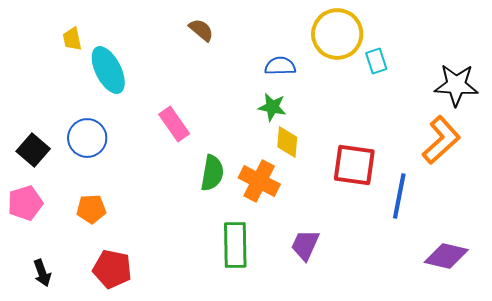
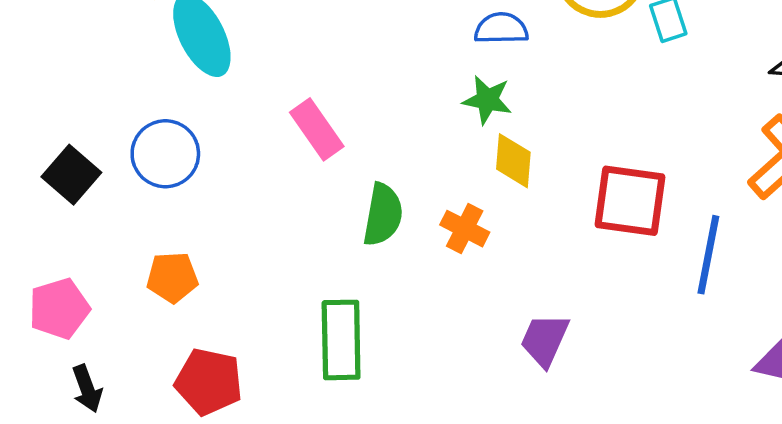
orange cross: (259, 181) -> (465, 229), size x0.7
pink pentagon: (25, 203) -> (59, 309), moved
green rectangle: (235, 245) -> (341, 340), moved

